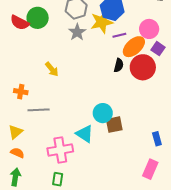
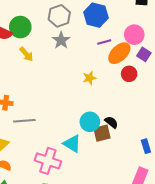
yellow star: (102, 22) -> (90, 78), moved, size x0.6
black semicircle: (119, 65) -> (111, 122), moved, turned -64
red circle: (143, 67) -> (129, 74), size x0.6
yellow arrow: (52, 69) -> (26, 54), moved
pink cross: (60, 150) -> (48, 161), turned 30

